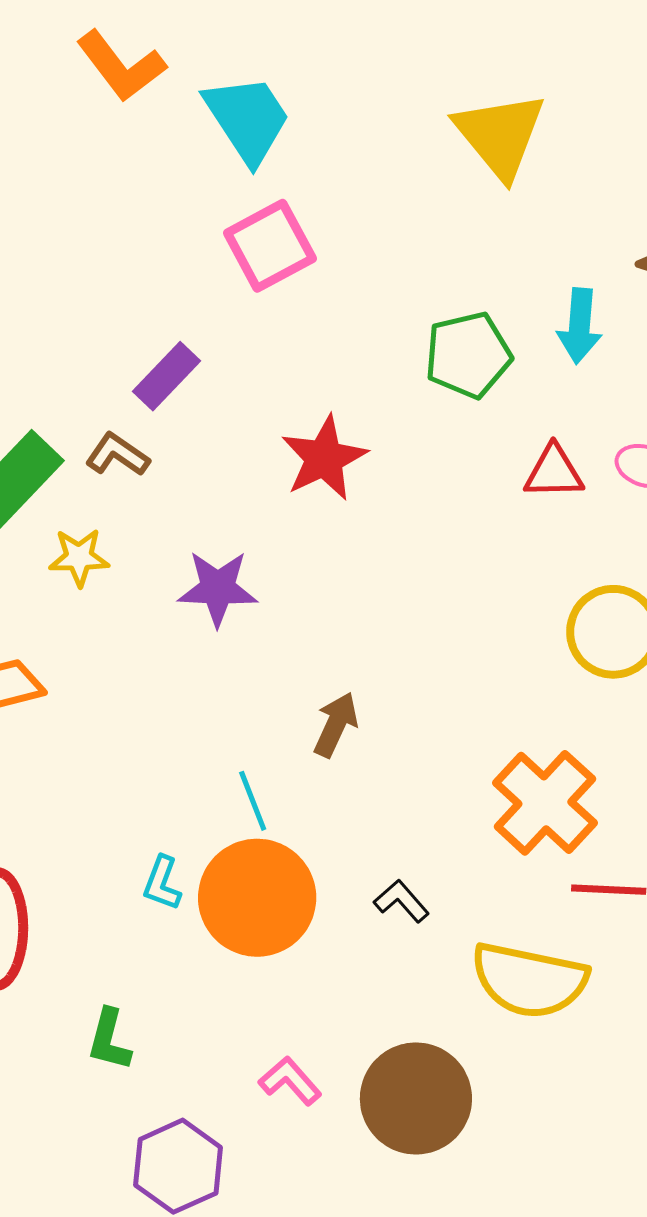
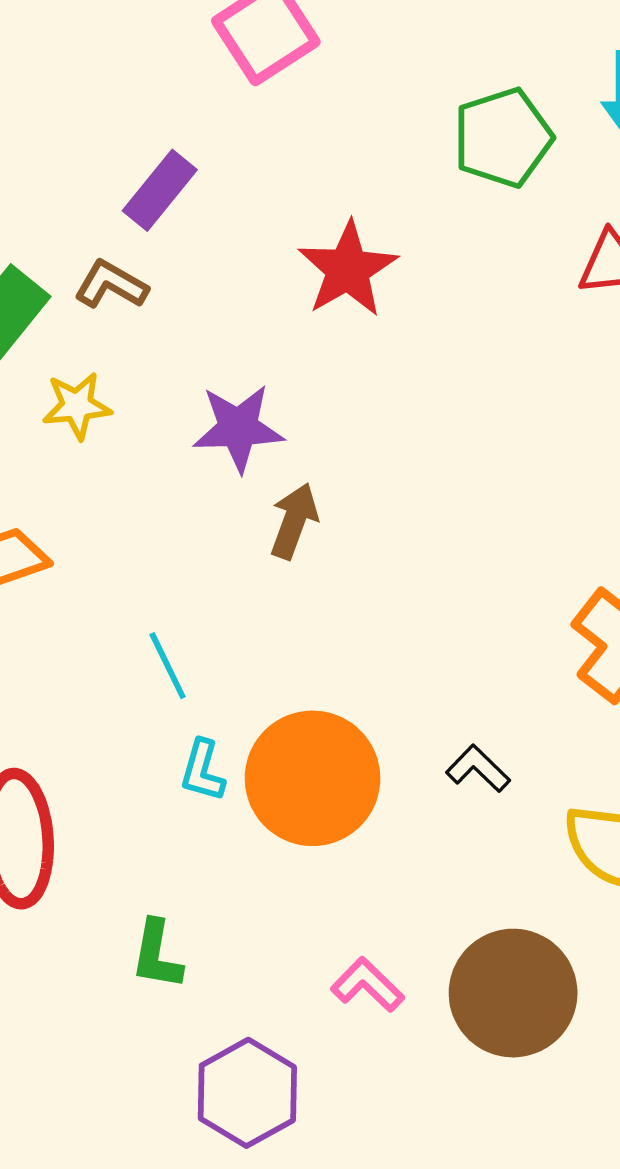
brown arrow: (336, 725) -> (294, 521), moved
cyan line: (253, 801) -> (168, 666), moved

